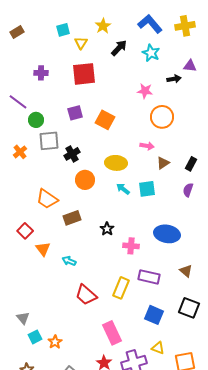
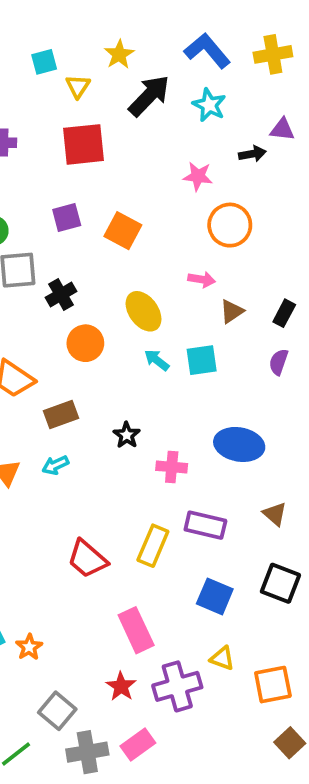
black arrow: (119, 48) -> (149, 96), size x1.4
yellow ellipse: (116, 163) -> (144, 311), turned 50
cyan arrow: (69, 261) -> (55, 465), moved, turned -48

